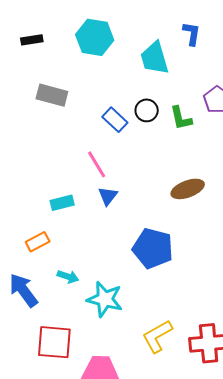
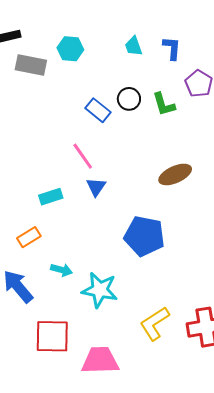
blue L-shape: (192, 34) -> (172, 48), moved
cyan hexagon: (95, 37) -> (70, 49), moved, size x0.7
cyan trapezoid: (155, 58) -> (133, 46), size x0.6
gray rectangle: (52, 95) -> (31, 65), moved

